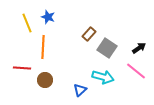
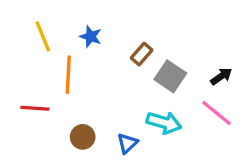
blue star: (48, 17) -> (91, 36), moved
brown circle: (45, 80) -> (83, 137), moved

